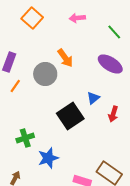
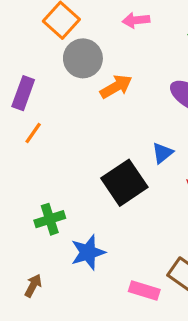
orange arrow: (65, 58) -> (116, 87), turned -84
gray circle: (45, 74) -> (83, 58), moved

